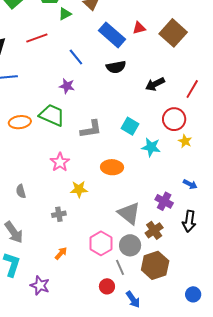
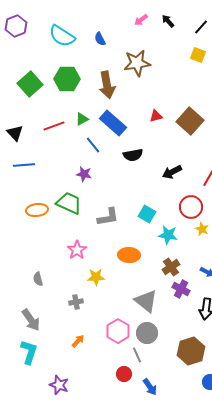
green triangle: (65, 14) -> (82, 119), moved
blue rectangle: (112, 35) -> (113, 123), moved
brown cross: (154, 230) -> (171, 267), moved
brown hexagon: (155, 265) -> (191, 351), moved
purple star: (40, 285) -> (59, 385), moved

